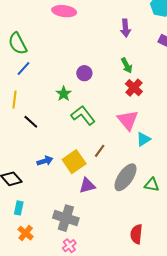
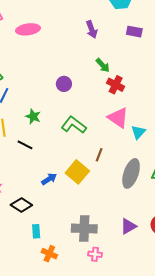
green star: (64, 94) -> (33, 117), moved
purple triangle: (87, 185) -> (128, 226), moved
pink cross: (69, 246) -> (95, 254), turned -32

